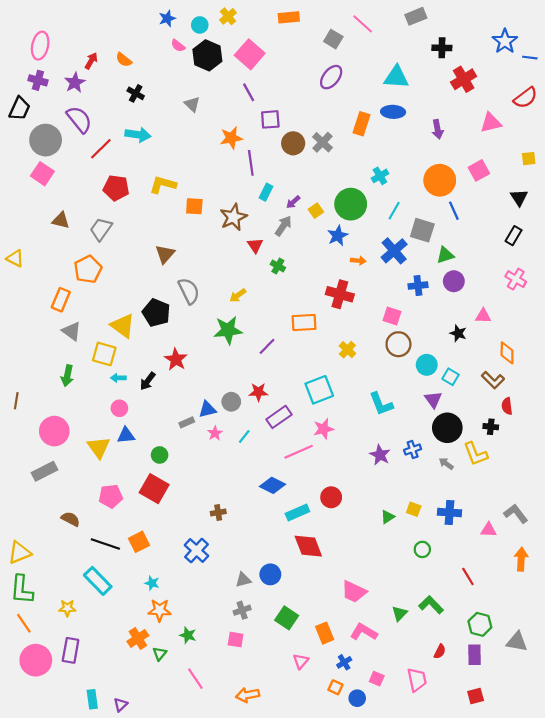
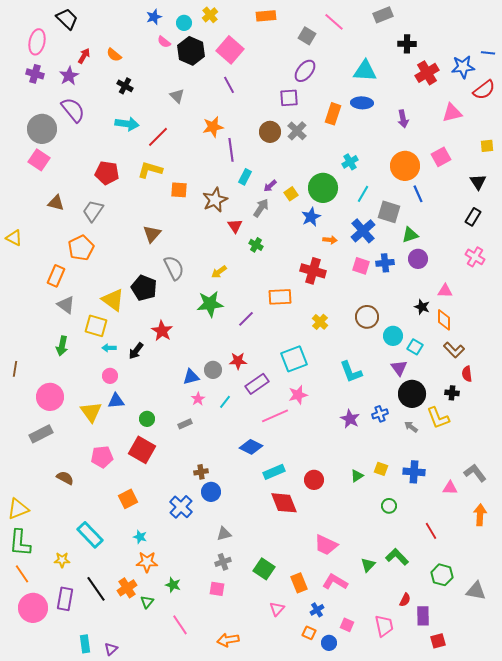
blue star: (505, 41) -> (463, 67), moved, turned 30
black trapezoid: (20, 109) -> (67, 19), moved, turned -70
purple square: (270, 119) -> (289, 98), moved
red line: (101, 149) -> (158, 137), moved
pink square: (392, 316) -> (361, 266), moved
orange diamond: (507, 353) -> (444, 320), moved
gray rectangle: (187, 422) -> (185, 424), moved
red circle: (331, 497) -> (314, 480), moved
black line: (105, 544) -> (96, 589), moved, turned 36
blue circle: (270, 574) -> (211, 492), moved
purple rectangle: (474, 655) -> (423, 616), moved

